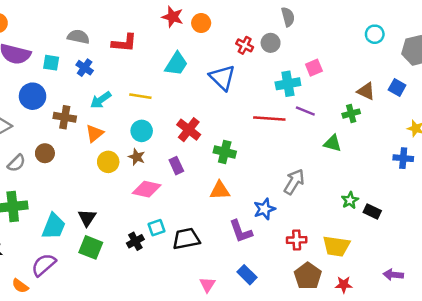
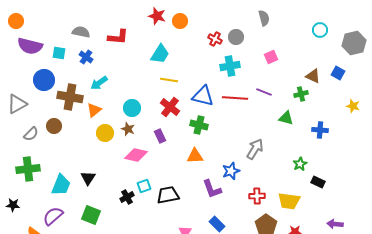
gray semicircle: (288, 17) -> (264, 18), moved
blue triangle: (222, 78) -> (203, 96), moved, turned -30
cyan cross: (288, 84) -> (230, 66), moved
yellow line: (140, 96) -> (169, 80), moved
brown cross: (65, 117) -> (70, 97), size x1.4
blue cross: (403, 158) -> (320, 130), moved
black rectangle: (372, 211) -> (318, 182), moved
green square: (91, 247) -> (91, 215), moved

